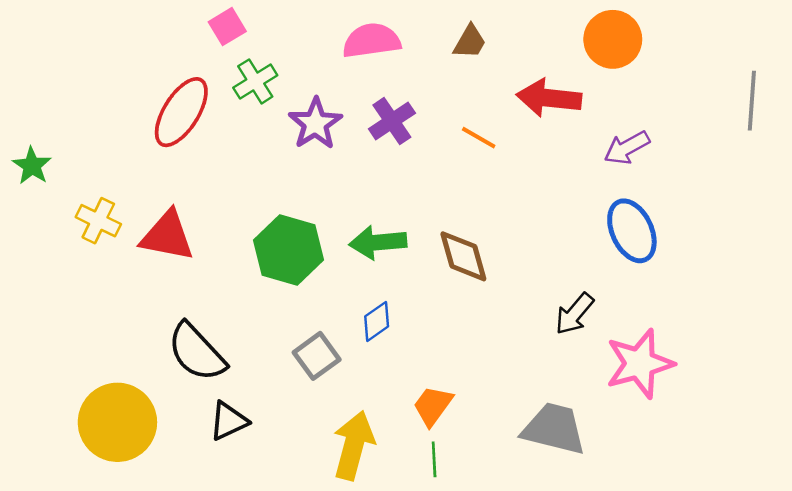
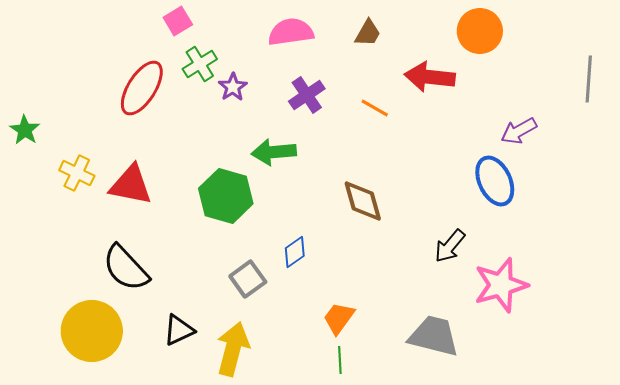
purple star: (315, 124) -> (233, 87), moved, size x0.7
purple arrow: (627, 148) -> (519, 131), moved
green arrow: (378, 242) -> (274, 152), moved
black semicircle: (197, 352) -> (126, 268), moved
yellow arrow: (354, 445) -> (233, 349), moved

